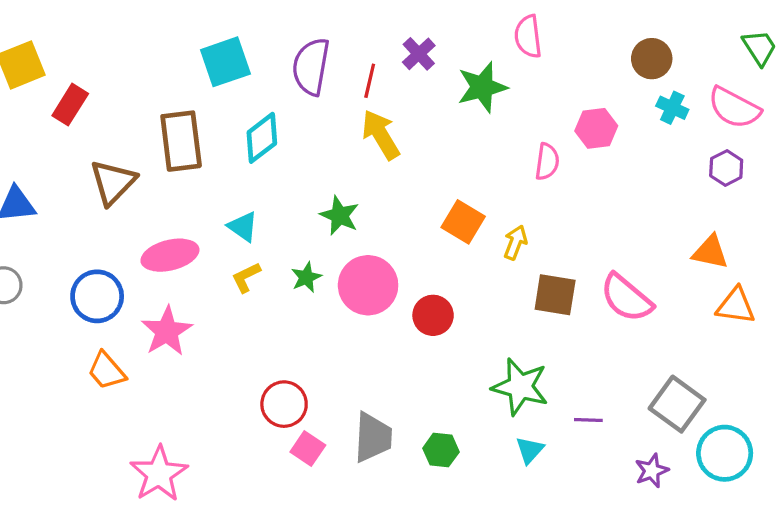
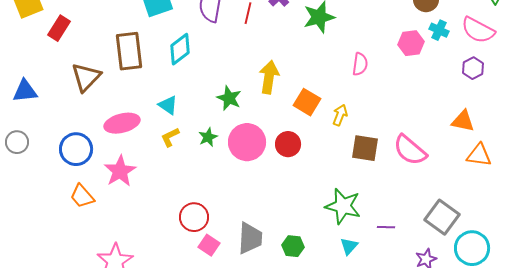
pink hexagon: (596, 128) -> (411, 43), moved
yellow arrow: (381, 135) -> (269, 77), moved, turned 40
red circle: (433, 315) -> (288, 144), moved

